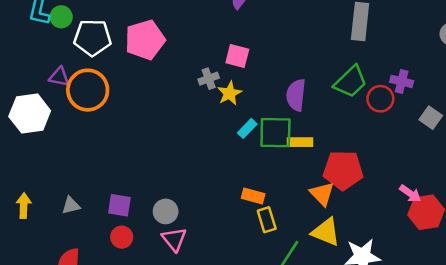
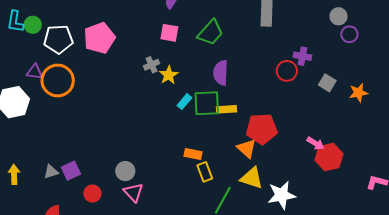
pink square: (237, 56) -> (169, 33), moved
green trapezoid: (350, 82) -> (210, 33), moved
purple square: (119, 205) -> (71, 171), moved, turned -30

